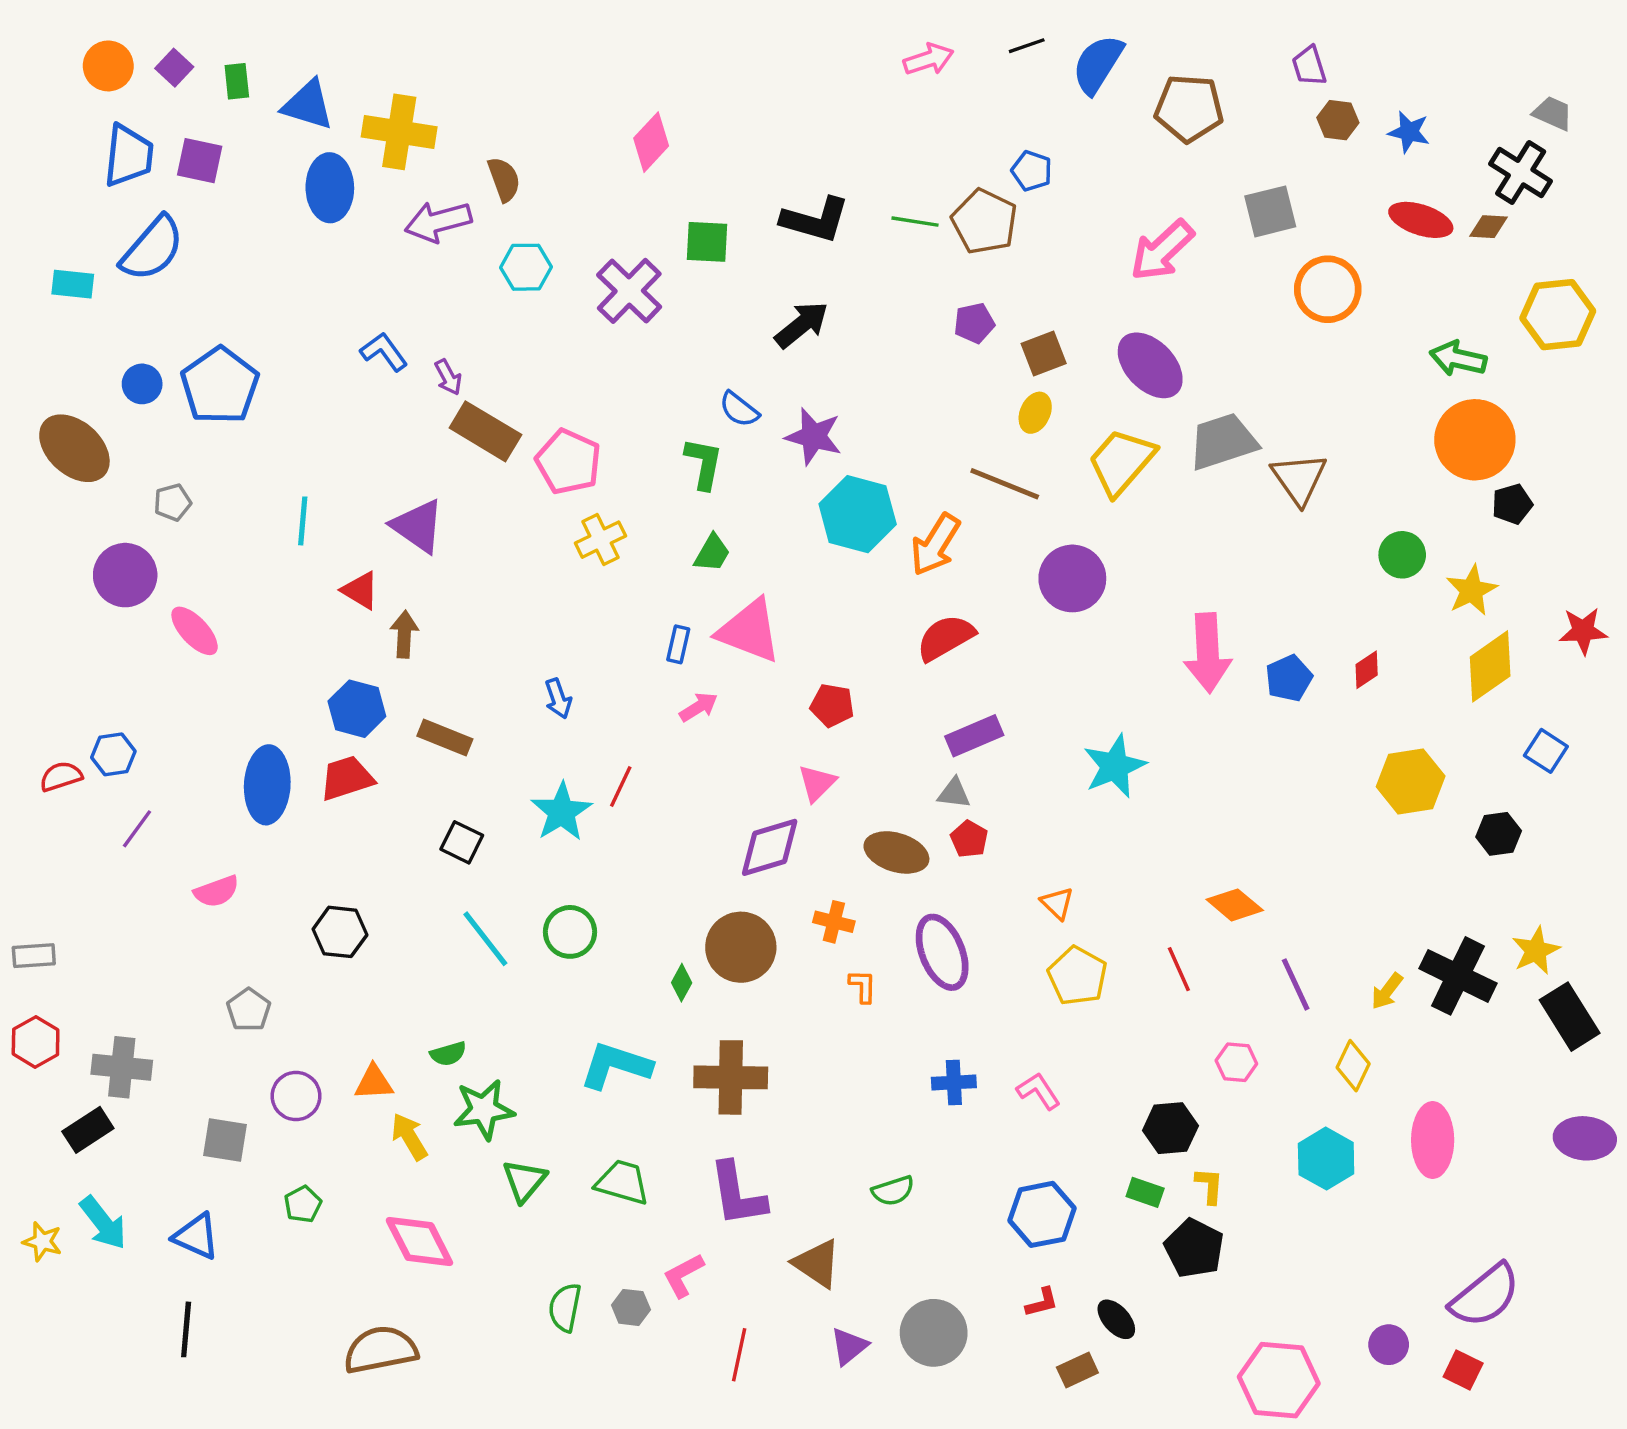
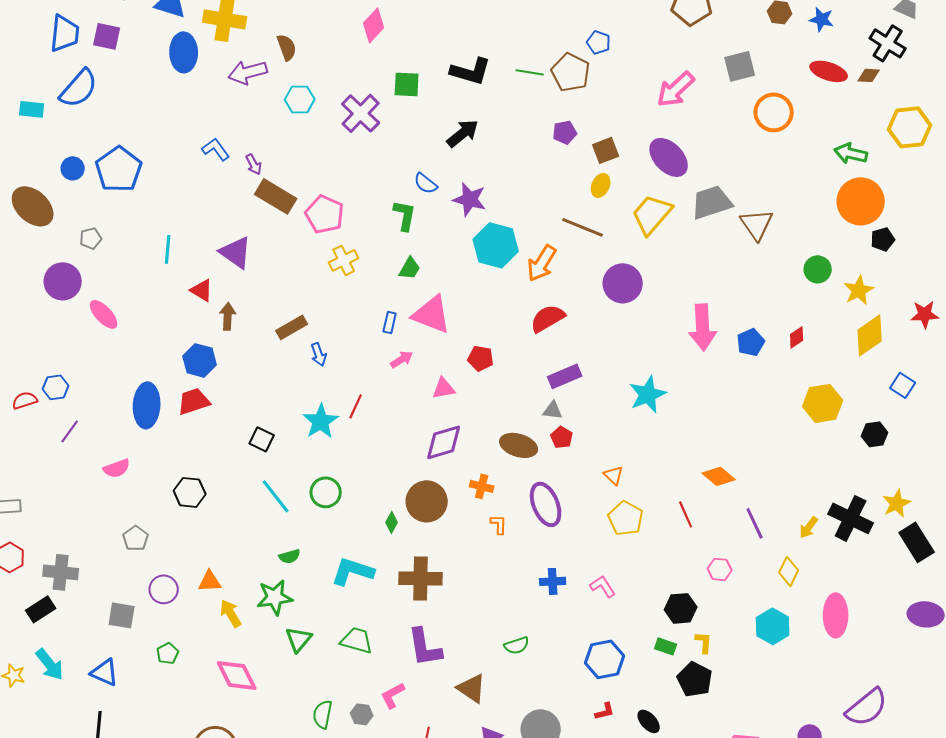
brown rectangle: (445, 737) -> (292, 327), moved, turned -52
pink triangle: (817, 783) -> (444, 388), moved, turned 35
green semicircle: (448, 1054) -> (290, 556), moved

